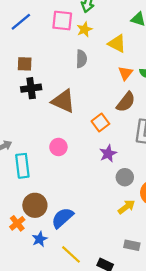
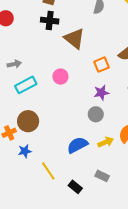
cyan rectangle: (22, 166) -> (26, 85), turned 55
gray circle: (125, 177) -> (96, 114), moved
blue semicircle: (62, 218) -> (77, 145), moved

